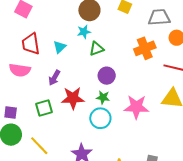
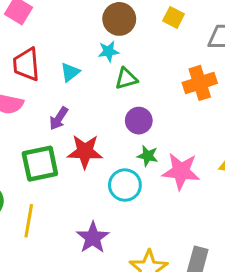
green star: (103, 97) -> (148, 156), moved
green square: (44, 108) -> (40, 164), size x1.4
yellow line: (39, 146) -> (29, 221), turned 50

